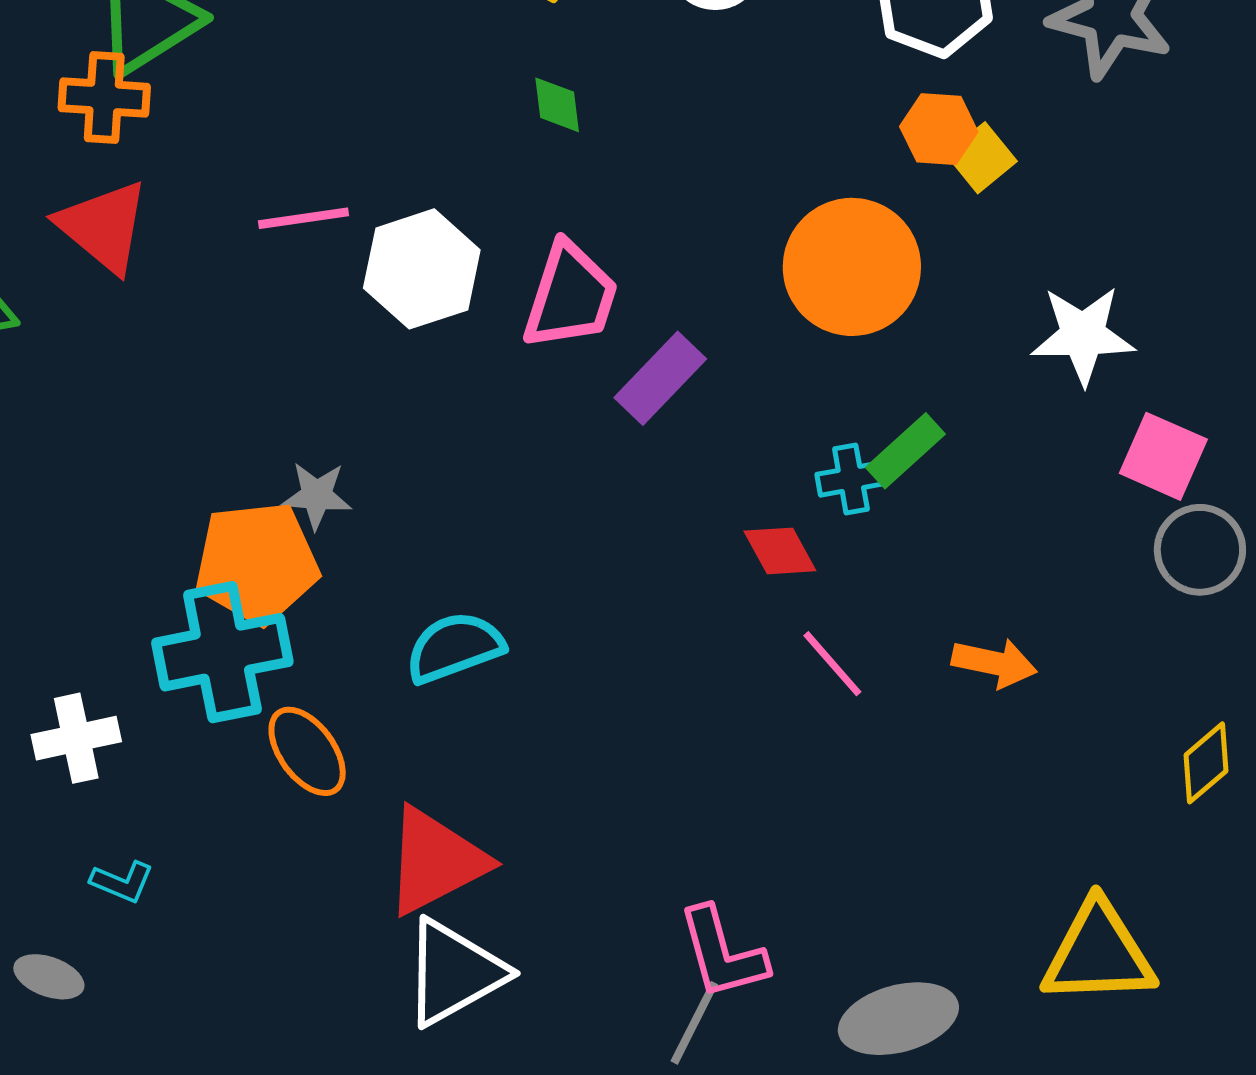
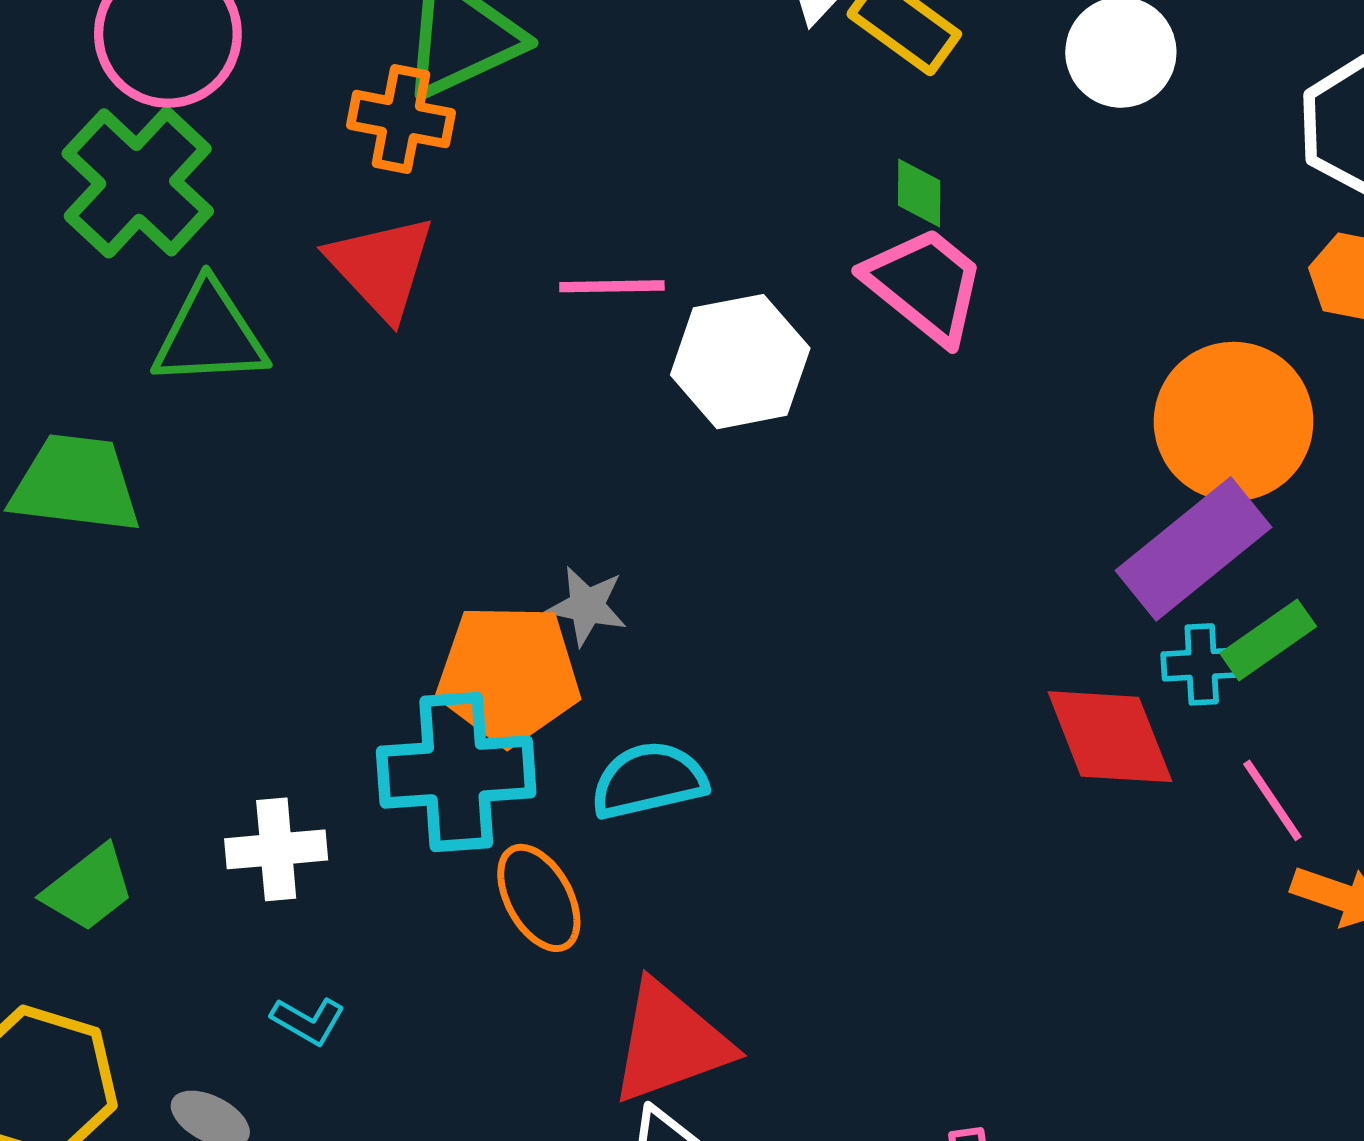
pink trapezoid: (570, 296) -> (925, 285), moved, turned -76
purple rectangle: (660, 378) -> (1193, 549), moved, size x1.4
red diamond: (780, 551) -> (1110, 737), size x1.6
cyan semicircle: (455, 647) -> (649, 780), moved
pink line: (832, 664) -> (1272, 800), moved

